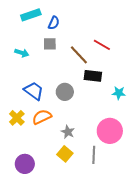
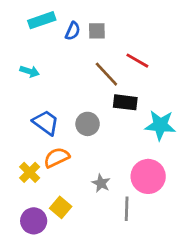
gray square: (50, 44) -> (97, 31), moved
cyan star: (119, 93) -> (160, 125), size x1.6
yellow cross: (17, 118) -> (30, 172), moved
gray star: (68, 132) -> (101, 183), moved
yellow square: (65, 154) -> (61, 207), moved

